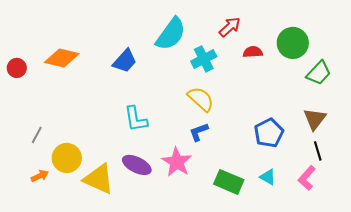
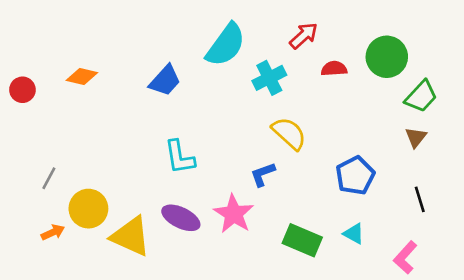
orange diamond: (62, 58) -> (82, 77), size x0.7
yellow semicircle: (201, 99) -> (289, 133), moved
brown triangle: (315, 119) -> (416, 137), moved, size x0.7
pink L-shape: (307, 178) -> (405, 257), moved

